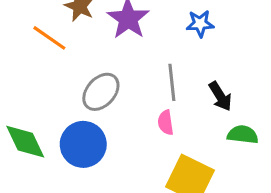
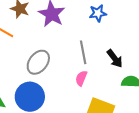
pink semicircle: (166, 123) -> (81, 78), turned 35

